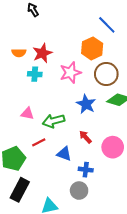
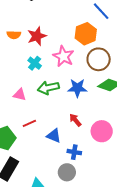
pink star: (70, 73) -> (63, 56), turned -30
cyan cross: (35, 74) -> (35, 63), moved, turned 32
blue star: (86, 104) -> (77, 88), turned -30
green arrow: (53, 121) -> (48, 88), moved

